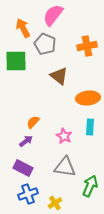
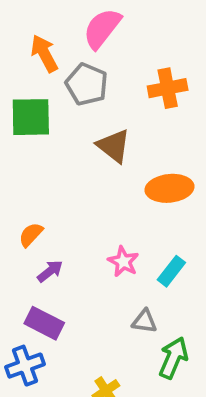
orange semicircle: (33, 122) -> (31, 235), moved
cyan rectangle: (90, 127) -> (171, 271), moved, turned 35
gray triangle: (65, 167) -> (144, 321), moved, size x0.6
blue cross: (28, 194) -> (25, 366), moved

